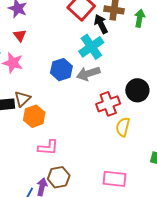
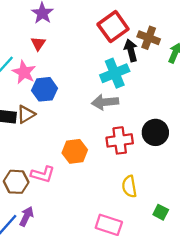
blue hexagon: (61, 70) -> (44, 89), moved
orange hexagon: (34, 116) -> (75, 151), moved
yellow semicircle: (123, 127) -> (129, 186), moved, turned -36
brown hexagon: (59, 177) -> (16, 182), moved

